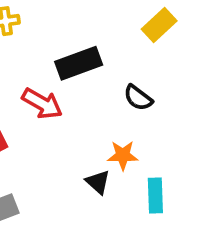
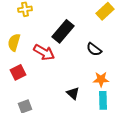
black rectangle: (79, 63) -> (63, 31), turned -30
orange star: (123, 155) -> (101, 79), moved

